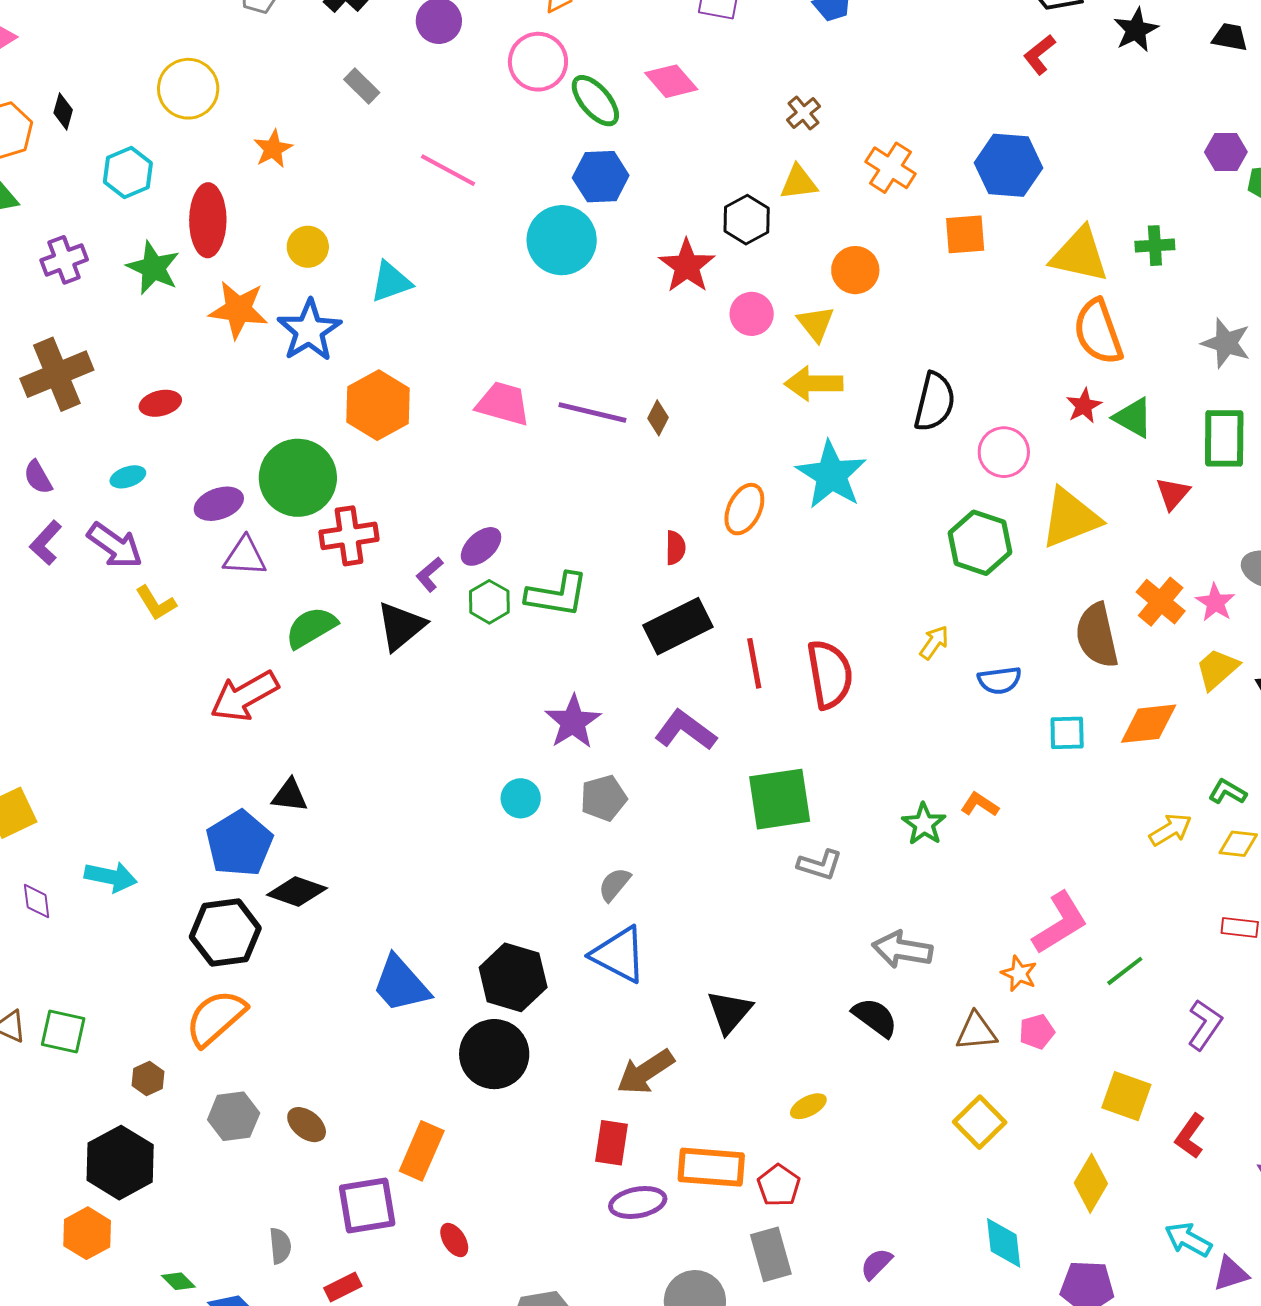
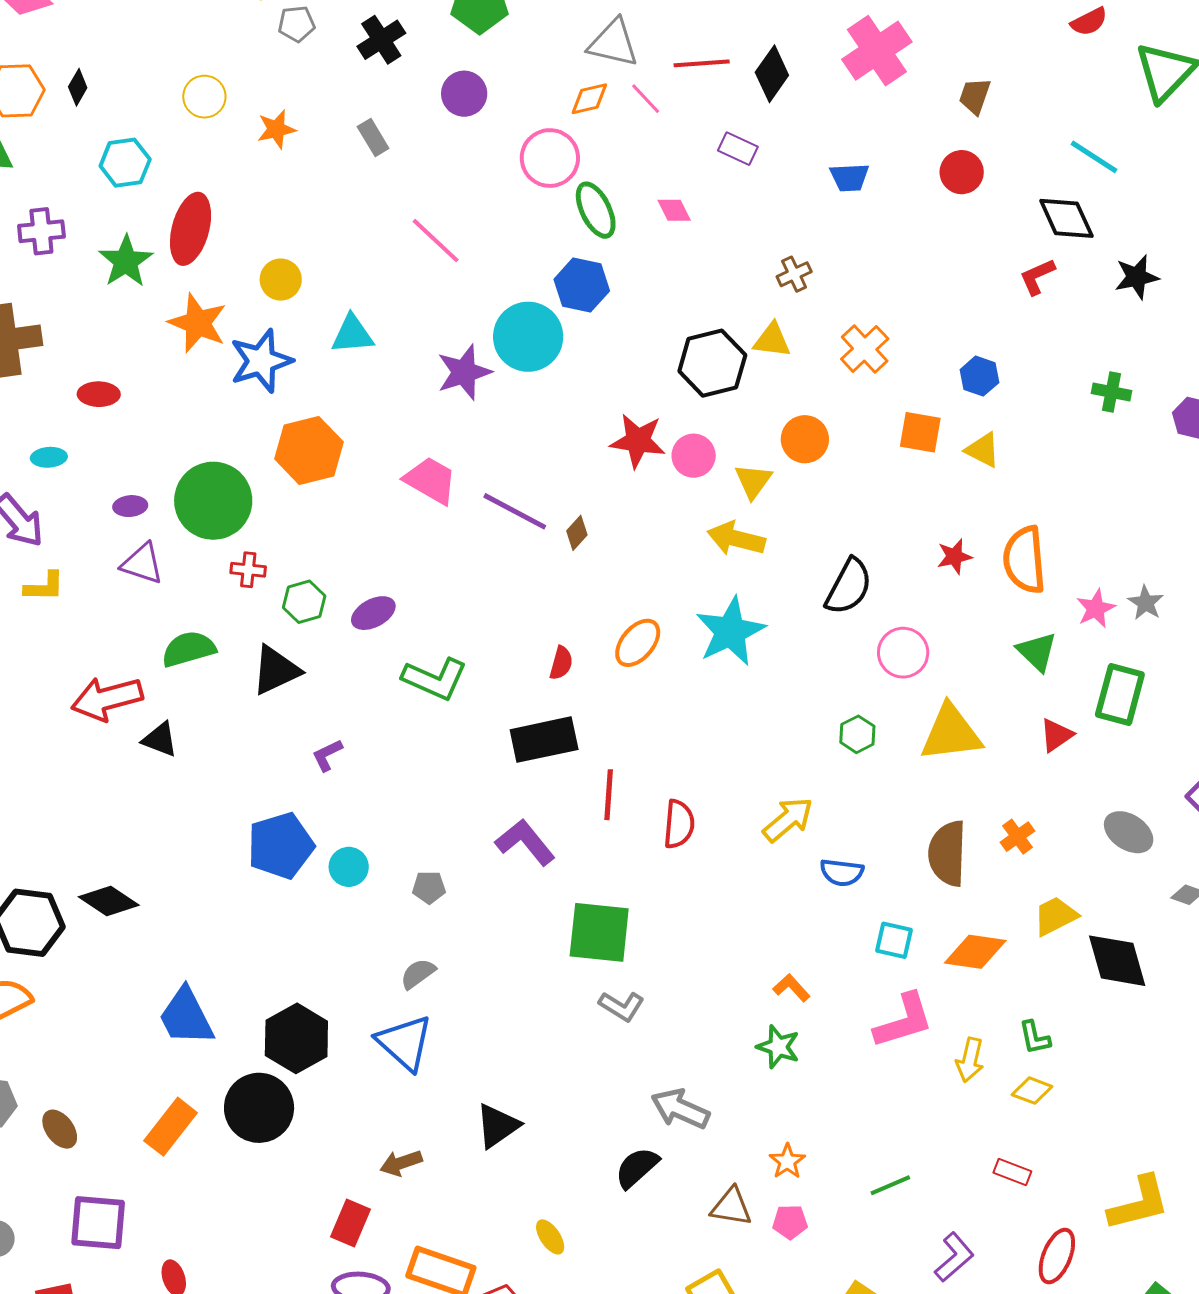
pink diamond: (671, 81) -> (674, 210), size x0.7
yellow circle: (188, 89) -> (204, 97), size x0.7
orange star: (273, 149) -> (276, 129), moved
blue hexagon: (1008, 165) -> (979, 376), size x0.6
black hexagon: (747, 220) -> (712, 363), size x1.4
green cross: (1155, 246) -> (1111, 392), moved
yellow triangle: (1079, 255) -> (983, 450), moved, size x0.6
red star: (687, 266) -> (638, 441), moved, turned 30
gray star: (1226, 343) -> (1146, 603), size x0.7
red star: (1084, 406) -> (954, 556), moved
purple ellipse: (219, 504) -> (130, 506), size x0.7
red cross: (349, 536) -> (248, 570), size x0.6
green hexagon: (980, 543) -> (857, 734), size x0.6
purple L-shape: (430, 574) -> (327, 755), moved
green hexagon: (489, 602) -> (304, 602), moved
orange cross: (1161, 602) -> (1018, 837), size x0.7
yellow L-shape: (156, 603) -> (44, 587), turned -72
pink star: (1215, 603) -> (1096, 609), moved
yellow arrow: (934, 643) -> (788, 820), size x1.5
red semicircle: (830, 674) -> (679, 824), size x0.7
purple star: (573, 722) -> (464, 372), moved
green L-shape: (1227, 792) -> (1035, 1038), turned -147
black triangle: (290, 795) -> (160, 739), moved
gray pentagon: (604, 798) -> (429, 887), size x0.7
green star: (924, 824) -> (778, 1047), moved, turned -30
yellow arrow: (1170, 830) -> (970, 1060), turned 120
blue pentagon: (239, 843) -> (281, 846), moved
pink L-shape: (1060, 923) -> (904, 1021), moved
black semicircle: (875, 1017) -> (637, 1168), turned -93
brown arrow: (645, 1072) -> (401, 1163), size x0.7
yellow ellipse: (808, 1106) -> (550, 1237), turned 69
orange rectangle: (422, 1151) -> (171, 1127), moved

